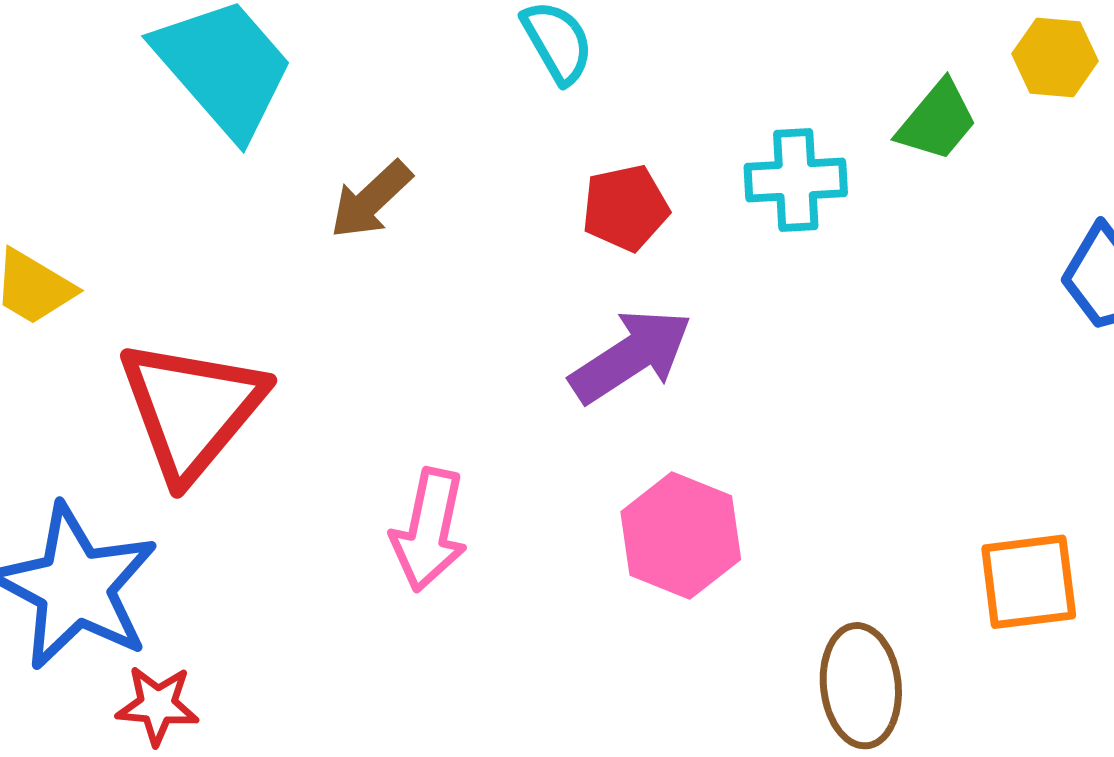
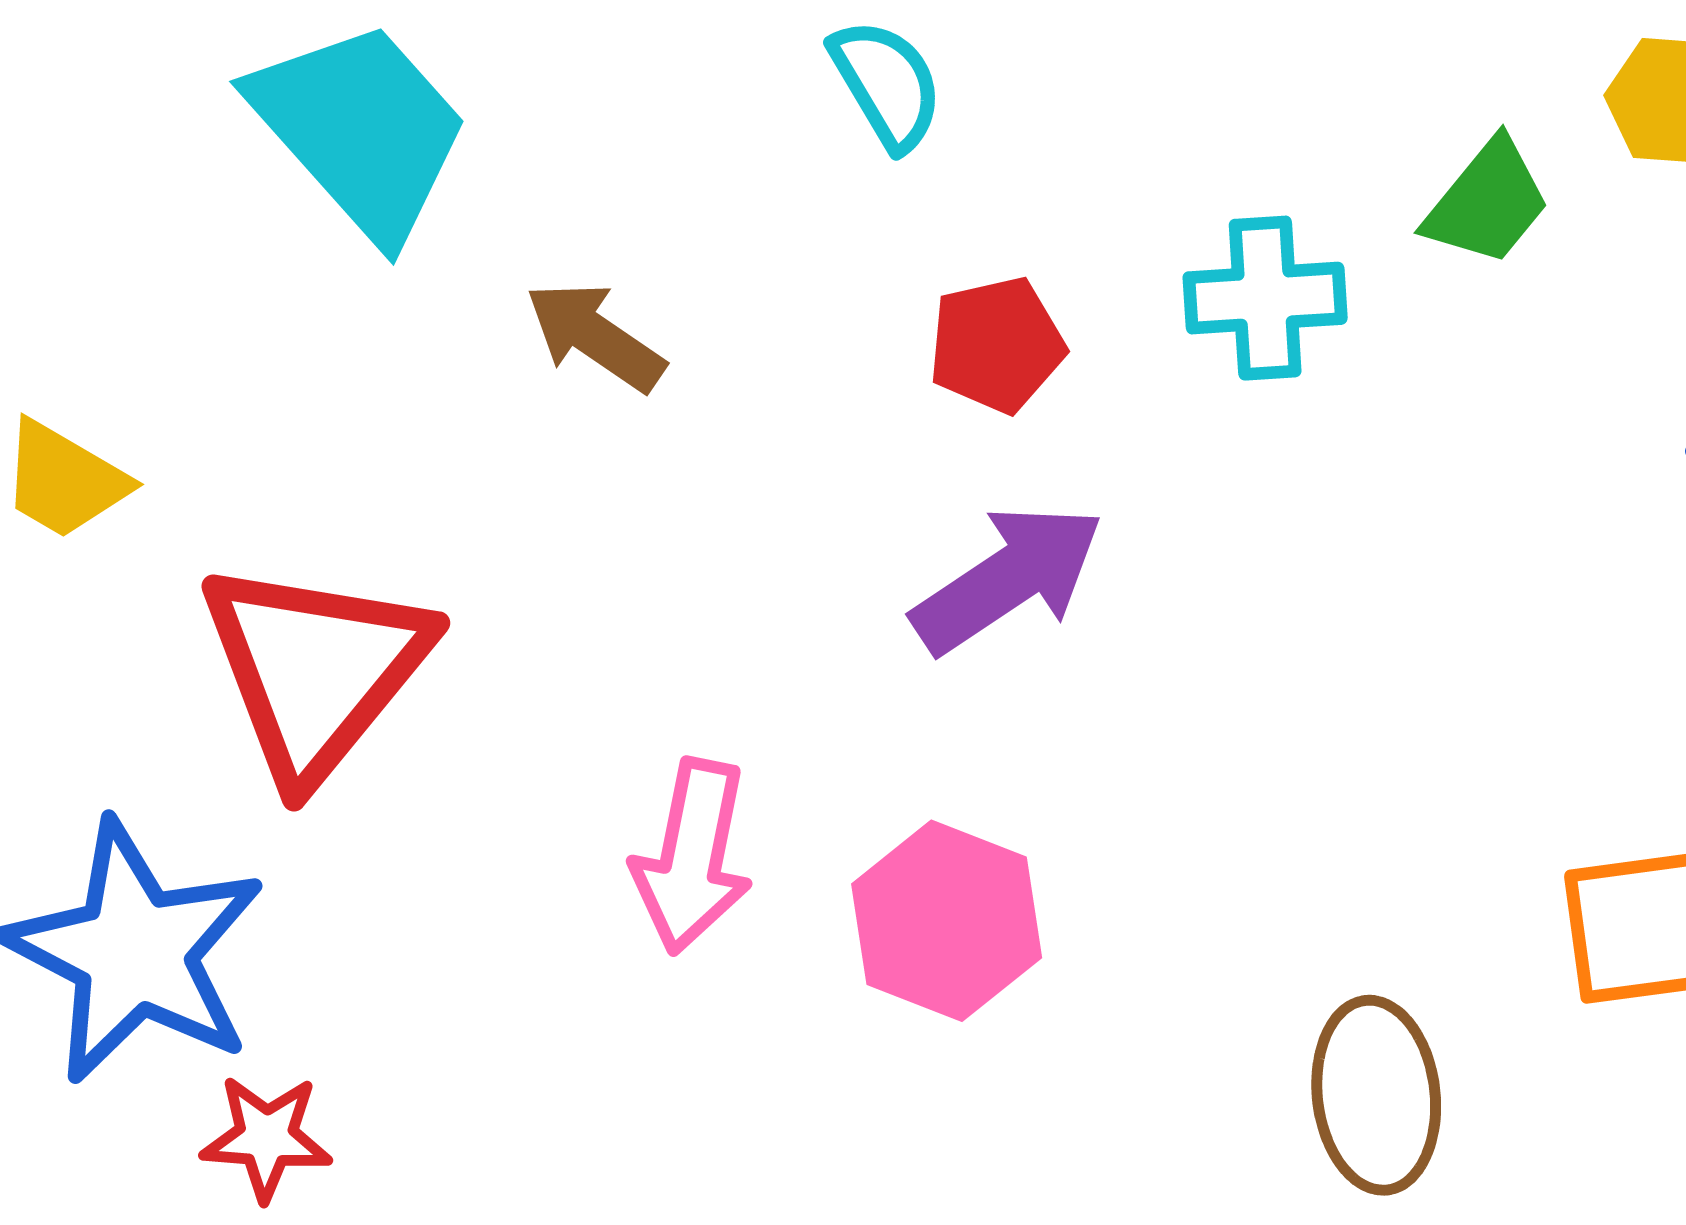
brown arrow: (371, 200) -> (595, 336), turned 78
pink hexagon: (681, 536) -> (947, 921), moved

